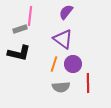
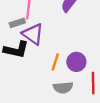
purple triangle: (63, 39) -> (33, 34), moved

